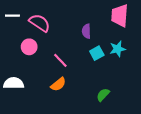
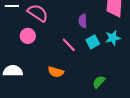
pink line: (60, 60) -> (69, 45), moved
orange semicircle: (58, 84) -> (56, 72), turned 56

